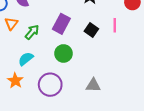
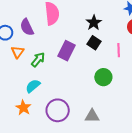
black square: (91, 30) -> (94, 43), moved
green circle: (63, 53) -> (103, 77), moved
gray triangle: (93, 85) -> (92, 116), moved

